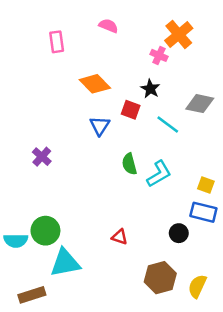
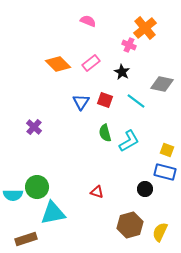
pink rectangle: (57, 42) -> (91, 63), moved, turned 60
orange diamond: (95, 84) -> (58, 64), moved
red square: (131, 110) -> (105, 100), moved

